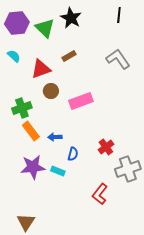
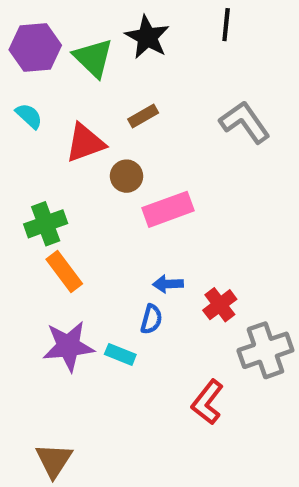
black line: (119, 15) -> (226, 25), moved
brown circle: (51, 91) -> (127, 176), moved
blue arrow: (55, 137) -> (168, 284), moved

